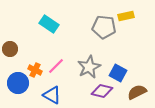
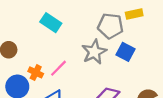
gray star: (89, 67) -> (94, 52), moved
blue square: (118, 73) -> (126, 52), moved

